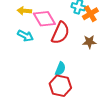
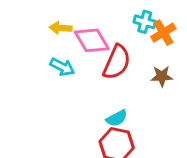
cyan semicircle: (60, 69) -> (117, 118), turned 40

